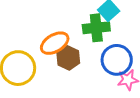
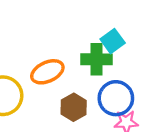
brown hexagon: (68, 58) -> (74, 107), moved

